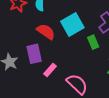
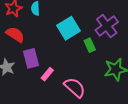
red semicircle: (46, 32) -> (15, 35), moved

